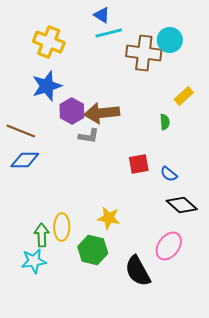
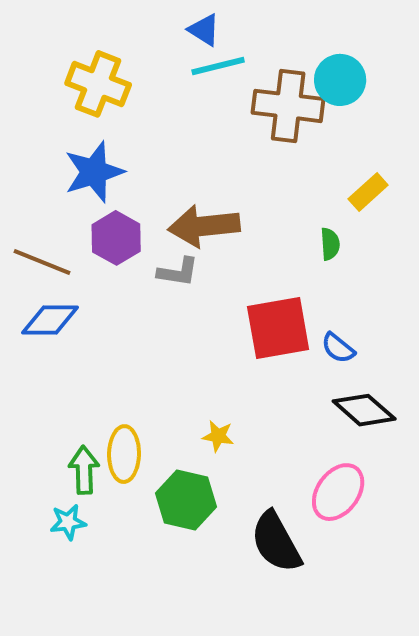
purple hexagon: (72, 111) -> (116, 238), moved
red square: (139, 164) -> (278, 328), size x1.6
yellow star: (109, 218) -> (218, 436), size x0.7
cyan star: (34, 261) -> (68, 522), size x0.7

